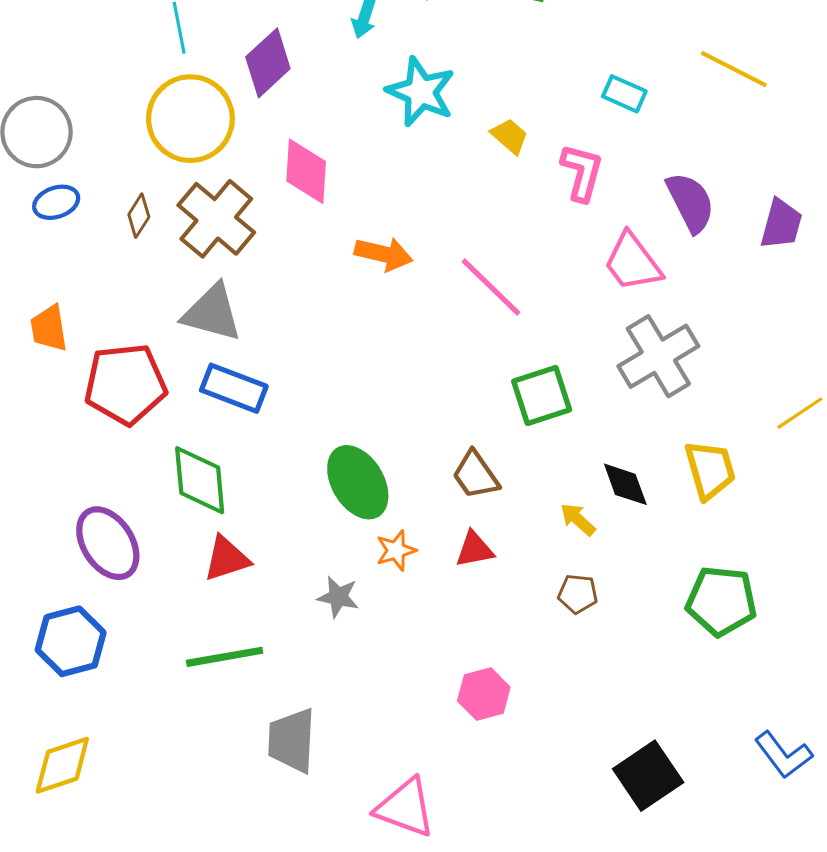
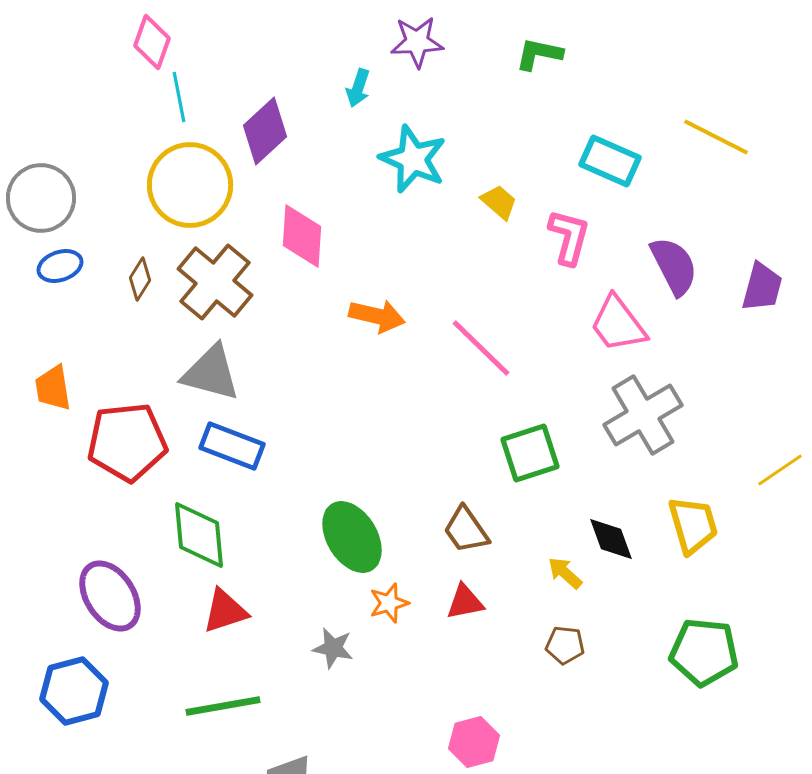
cyan rectangle: (624, 94) -> (610, 161), size x1.4

